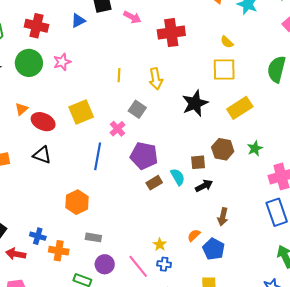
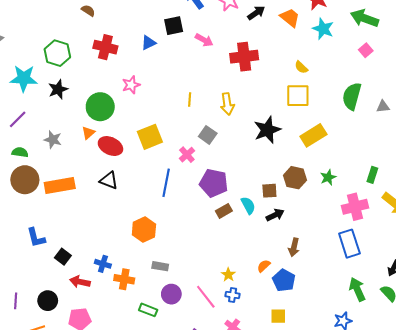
green circle: (29, 63) -> (100, 107), moved

